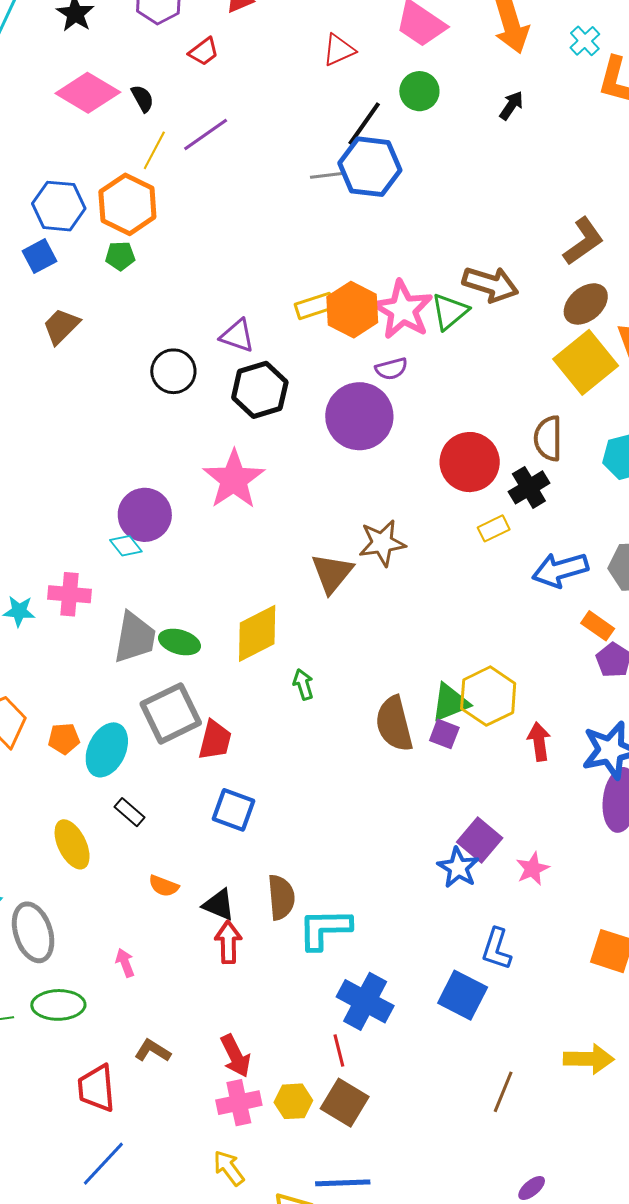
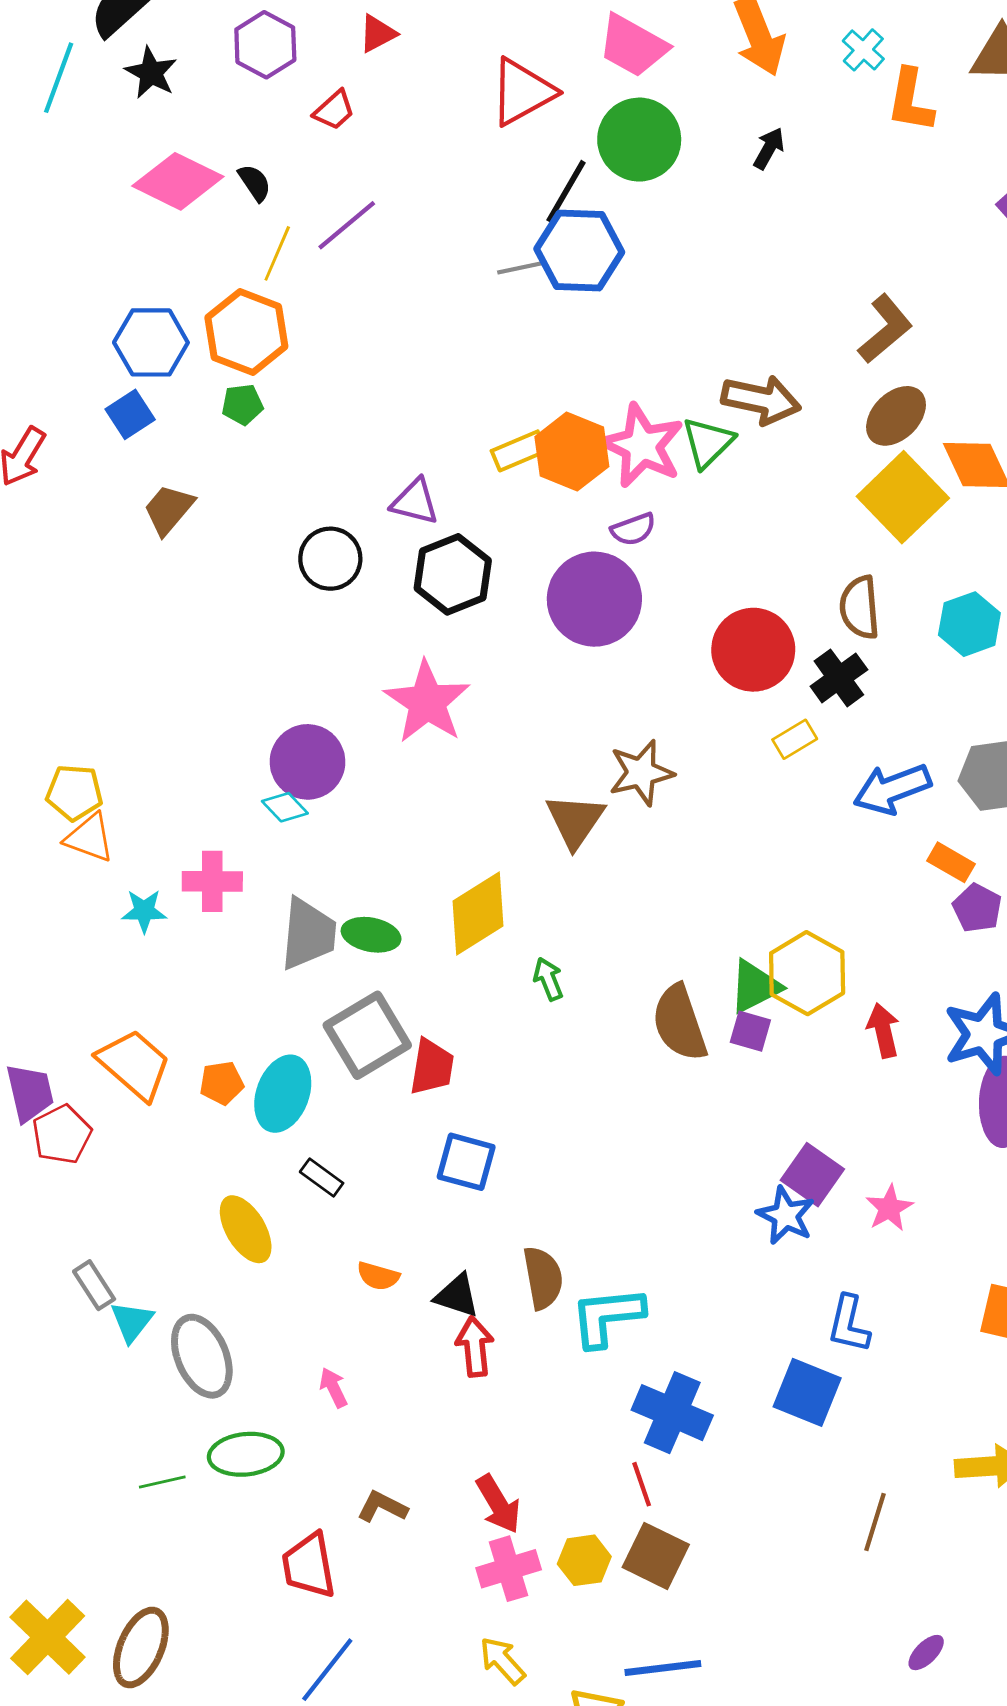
red triangle: (339, 50) -> (522, 92), size x1.5
green circle: (419, 91) -> (639, 140), size x1.5

